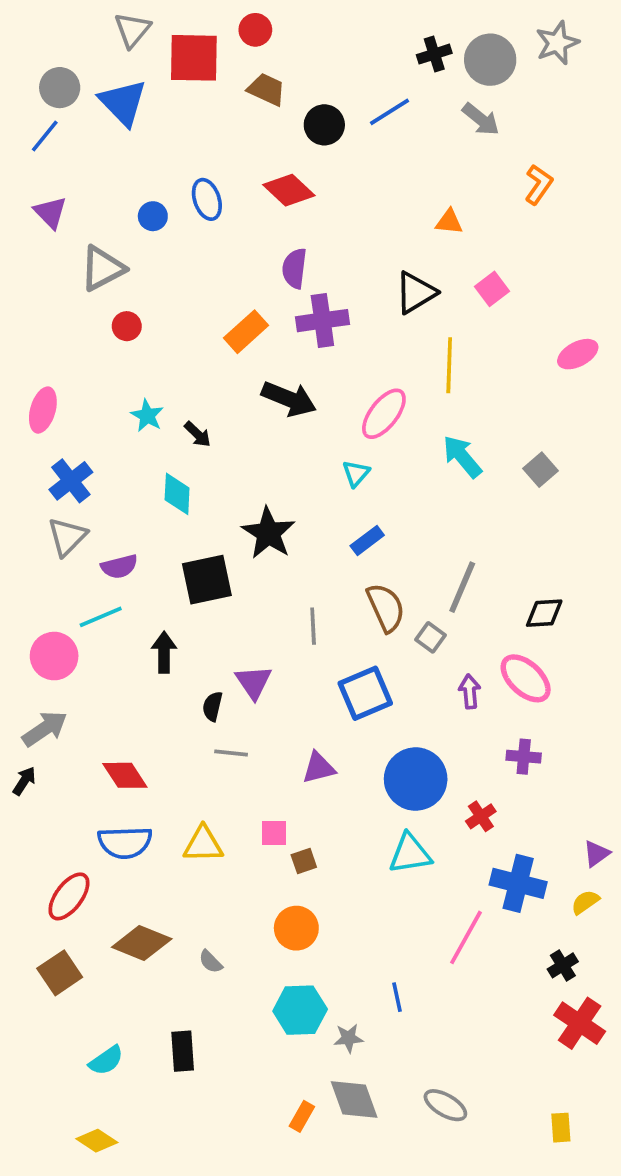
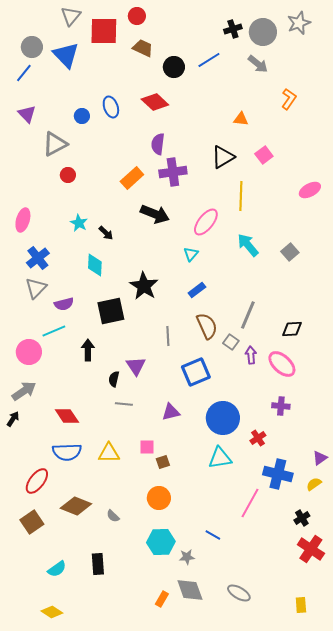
purple arrow: (470, 691) -> (251, 355), moved
blue line: (397, 997) -> (213, 535), turned -49

